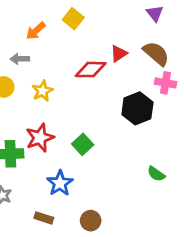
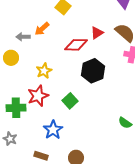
orange arrow: (36, 31) -> (42, 29), moved
yellow star: (42, 91) -> (44, 71), moved
black hexagon: (137, 108) -> (93, 71), moved

